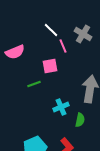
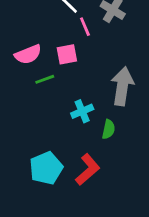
pink semicircle: (15, 52) -> (28, 54), moved

